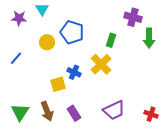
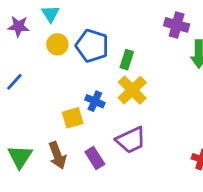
green rectangle: (111, 40) -> (127, 60), moved
yellow circle: (47, 42) -> (57, 44), moved
purple trapezoid: (114, 110) -> (131, 140), moved

